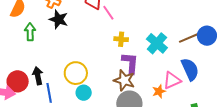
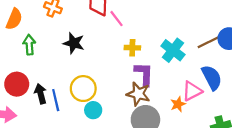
black star: (59, 19) -> (74, 43), moved
red circle: (18, 81) -> (17, 84), moved
blue line: (49, 93) -> (56, 100), moved

